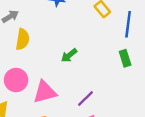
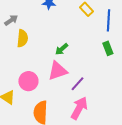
pink circle: (16, 80) -> (28, 81), moved
pink triangle: (45, 92) -> (58, 71), moved

